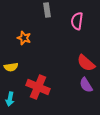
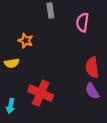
red semicircle: (86, 63) -> (92, 67), turned 42
yellow semicircle: (11, 67) -> (12, 63), moved

